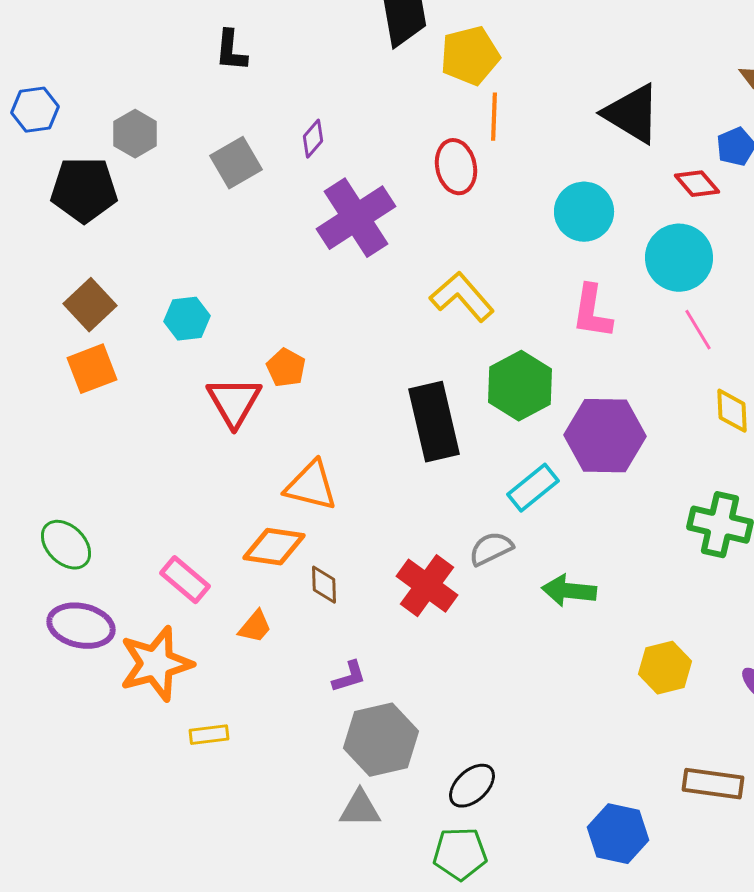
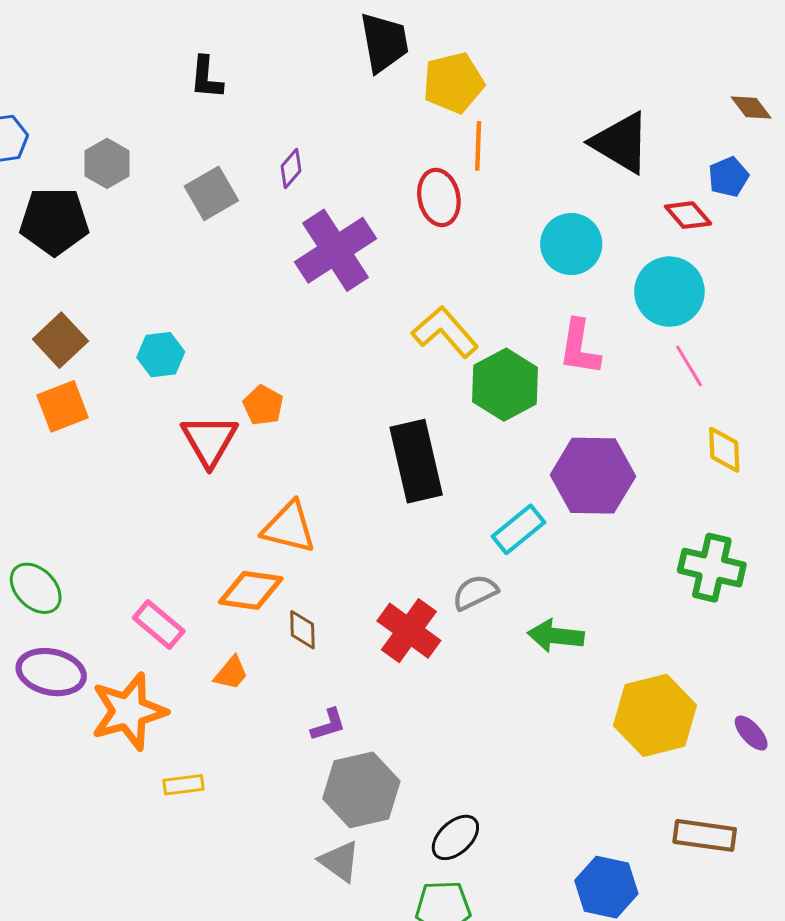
green hexagon: (520, 386) -> (505, 385), moved
yellow hexagon: (665, 668) -> (655, 715), size x1.5
gray triangle: (360, 809) -> (340, 861), turned 36

